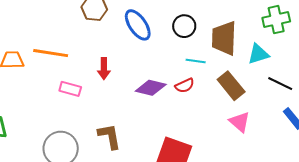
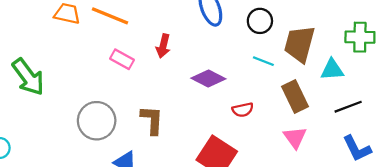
black line: (280, 84) -> (348, 107), turned -60
red semicircle: (185, 86) -> (243, 110), moved

